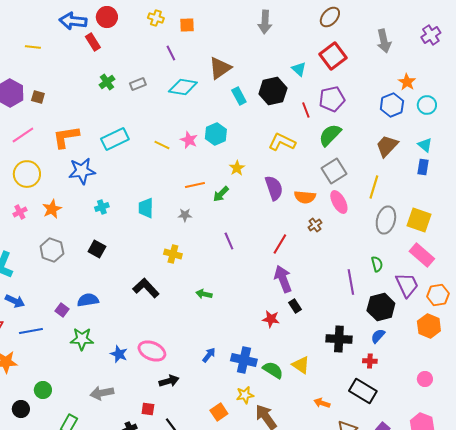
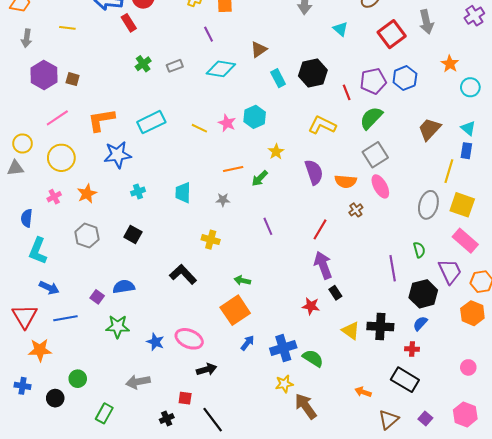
red square: (333, 56) -> (392, 34), moved
brown triangle: (220, 68) -> (259, 49), size x0.7
cyan triangle: (299, 69) -> (340, 29), moved
blue hexagon: (392, 105) -> (405, 78), moved
yellow line: (374, 187) -> (449, 171), moved
blue cross: (244, 360) -> (283, 348), turned -30
yellow triangle: (301, 365) -> (351, 331), moved
orange square: (219, 412) -> (235, 310), moved, size x1.6

